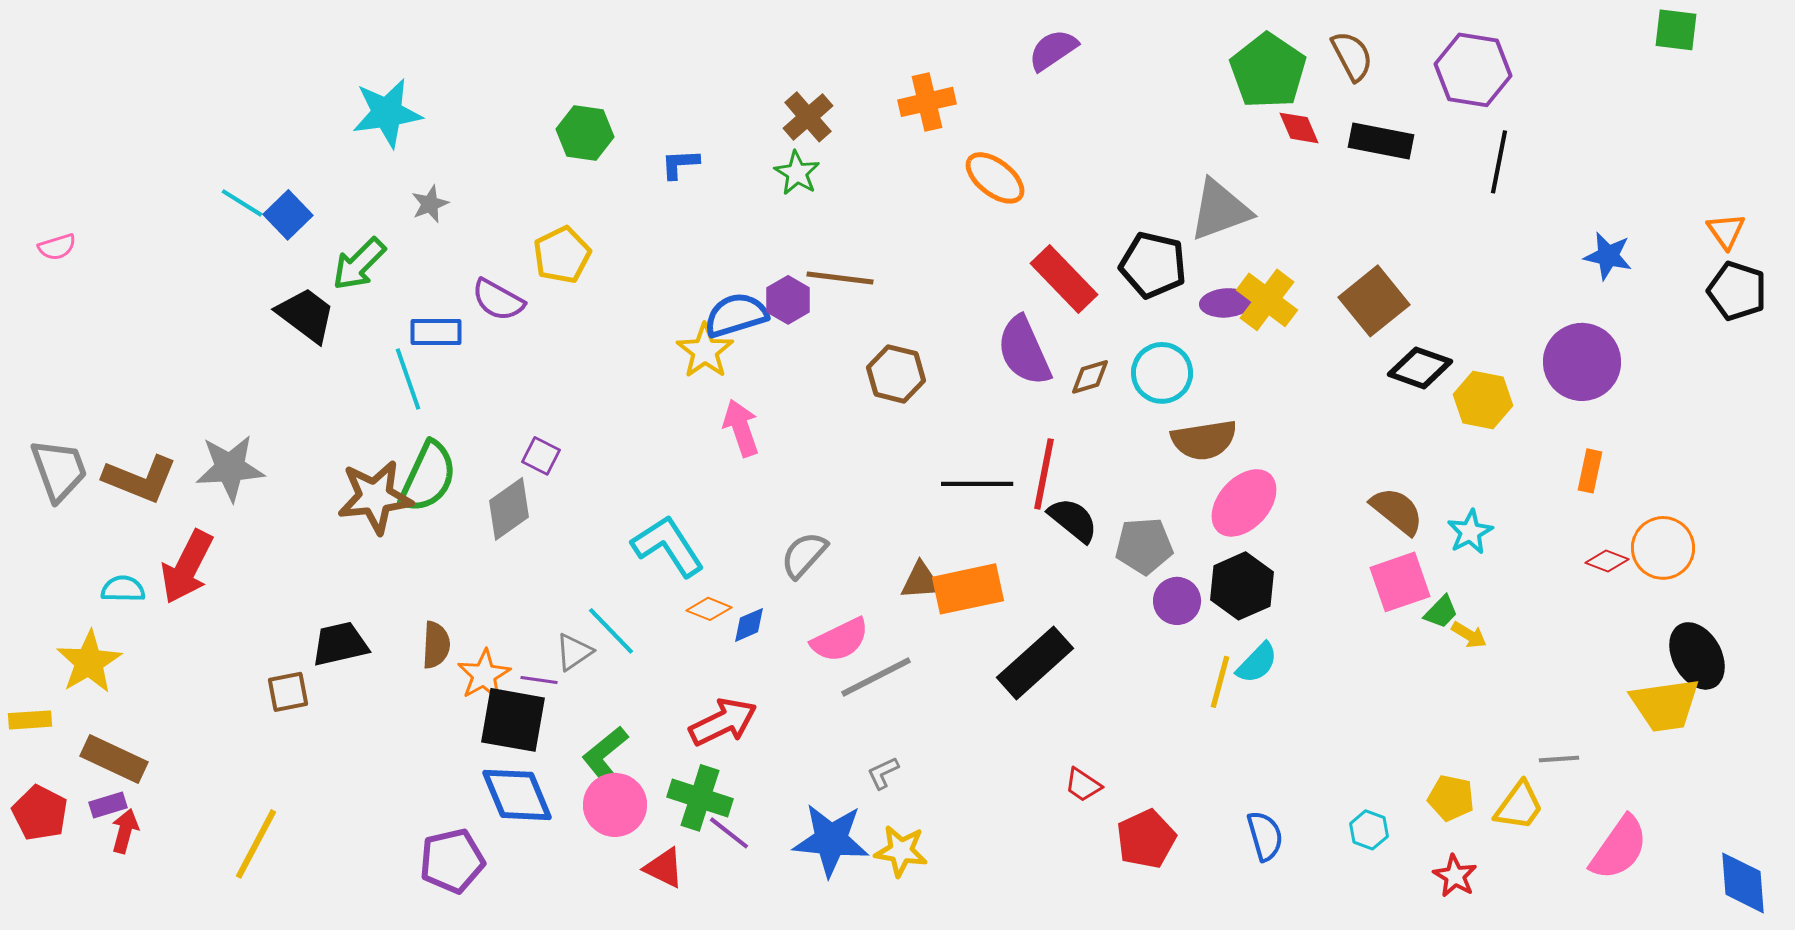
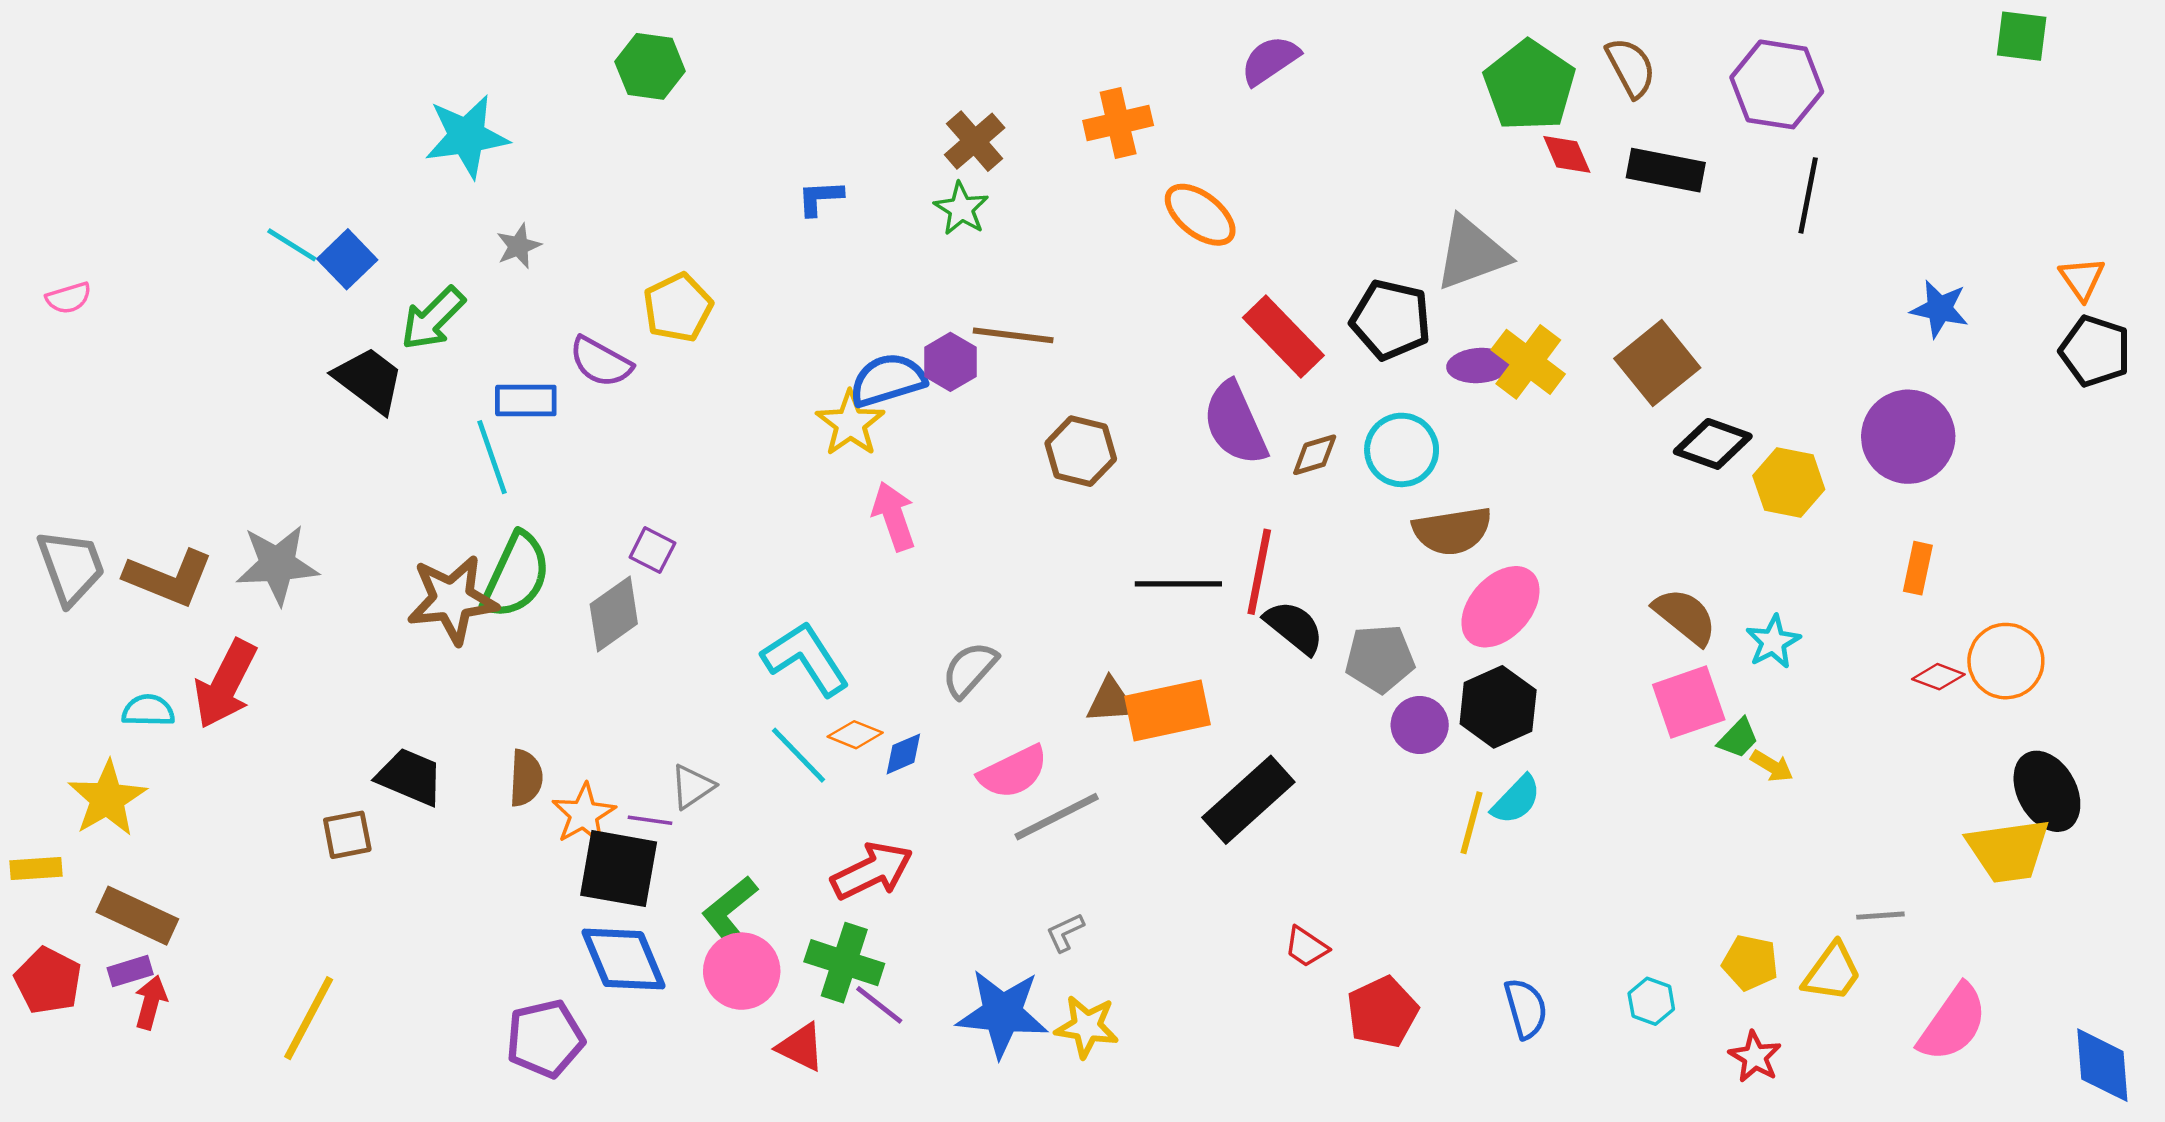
green hexagon: (585, 133) -> (650, 66), moved
cyan line: (611, 631) -> (798, 755), moved
black trapezoid: (340, 644) -> (410, 777), turned 36

